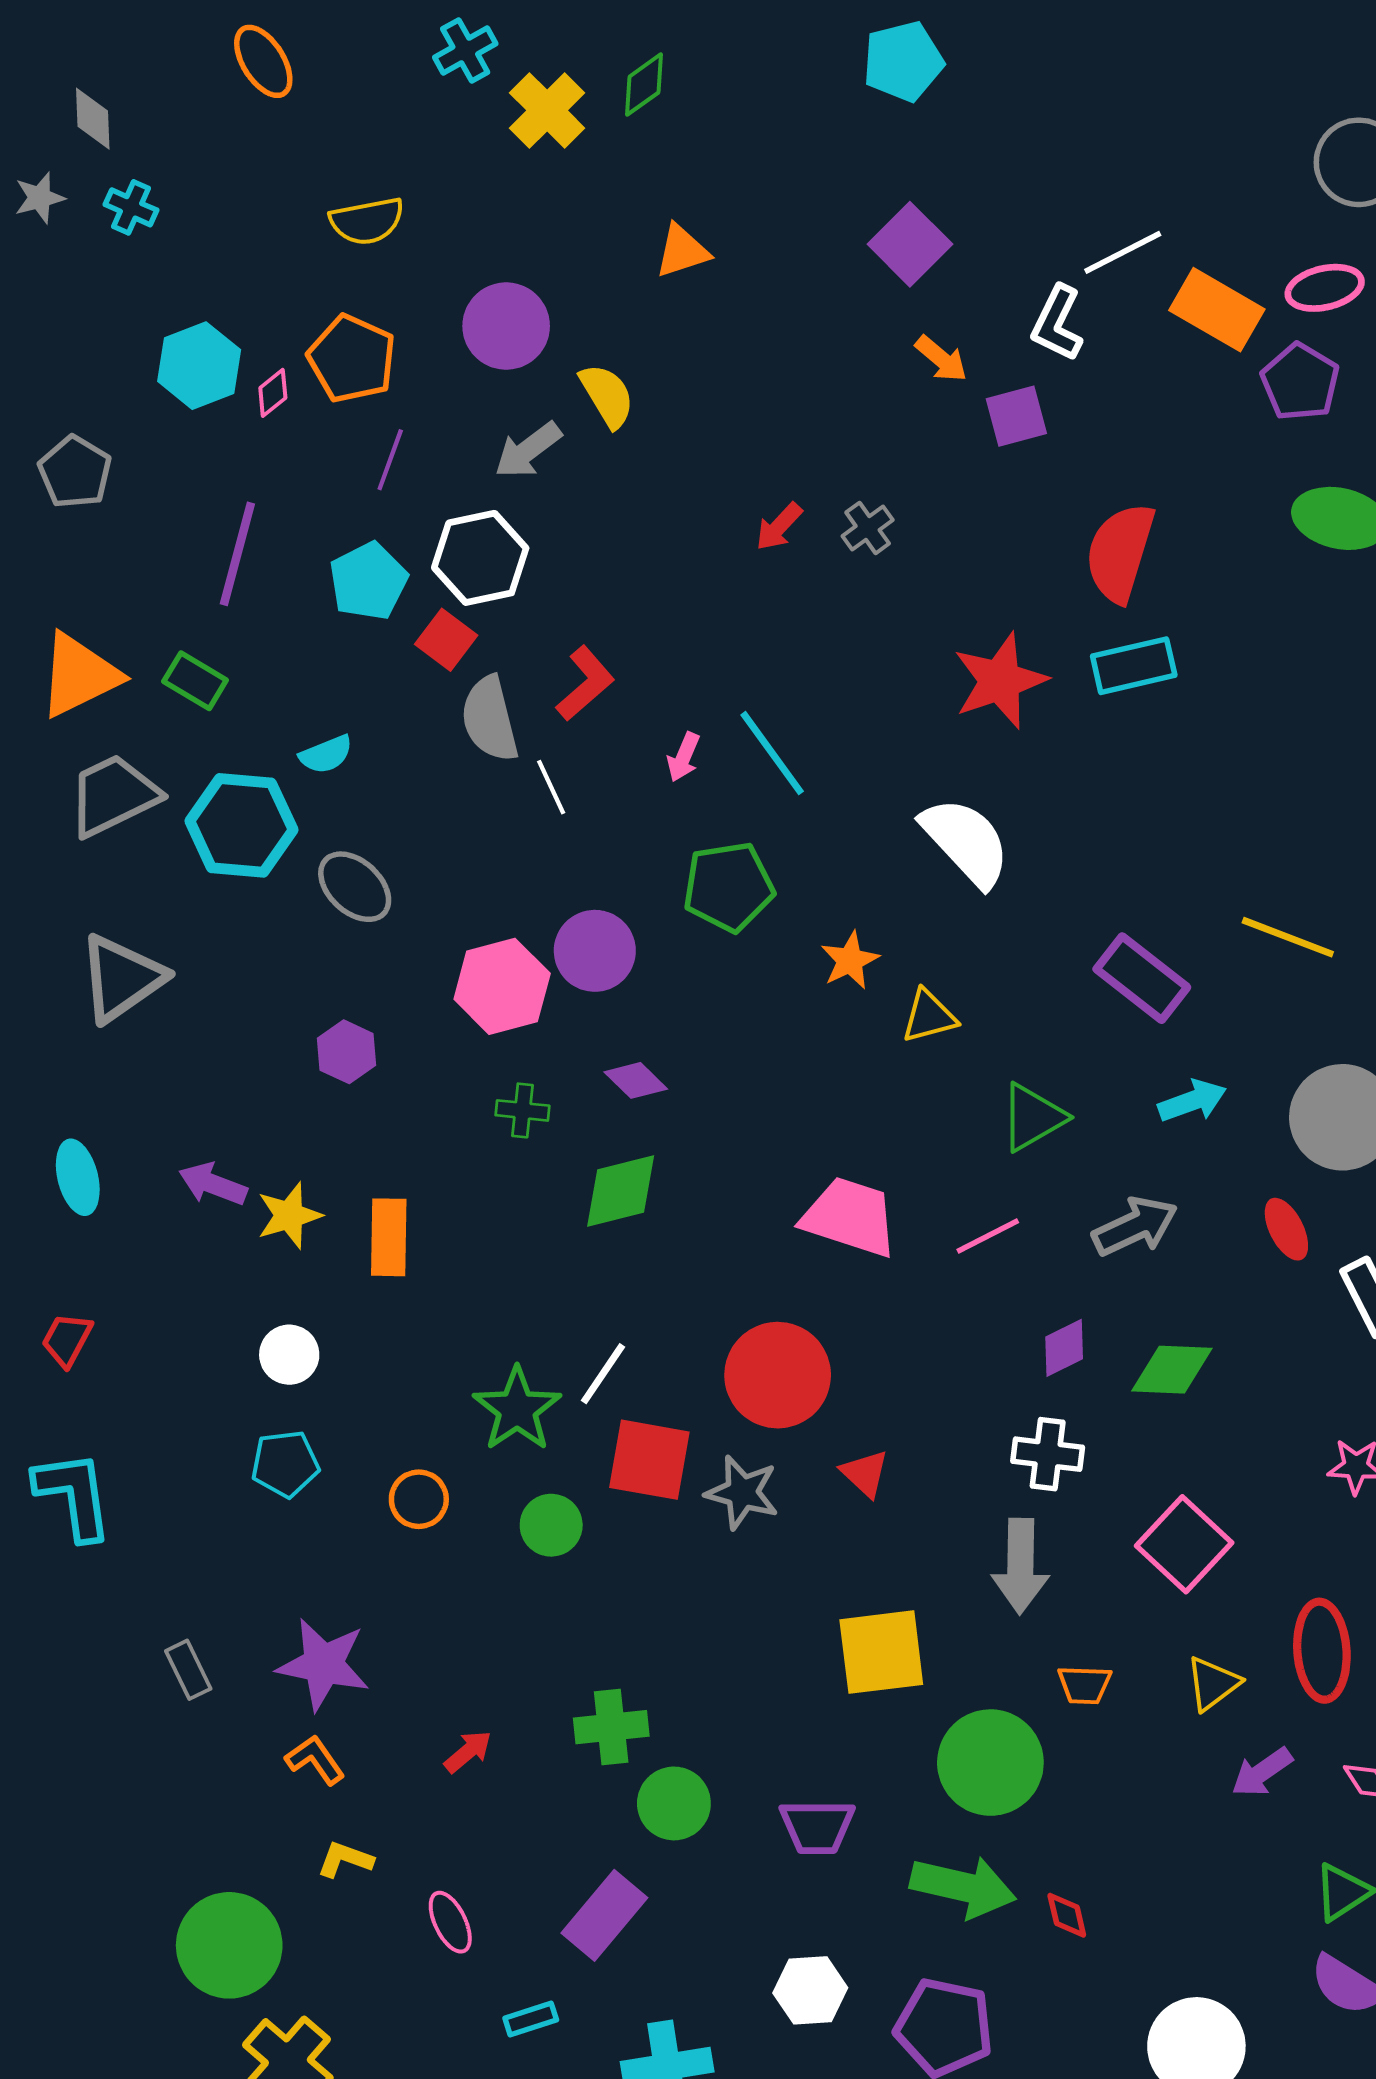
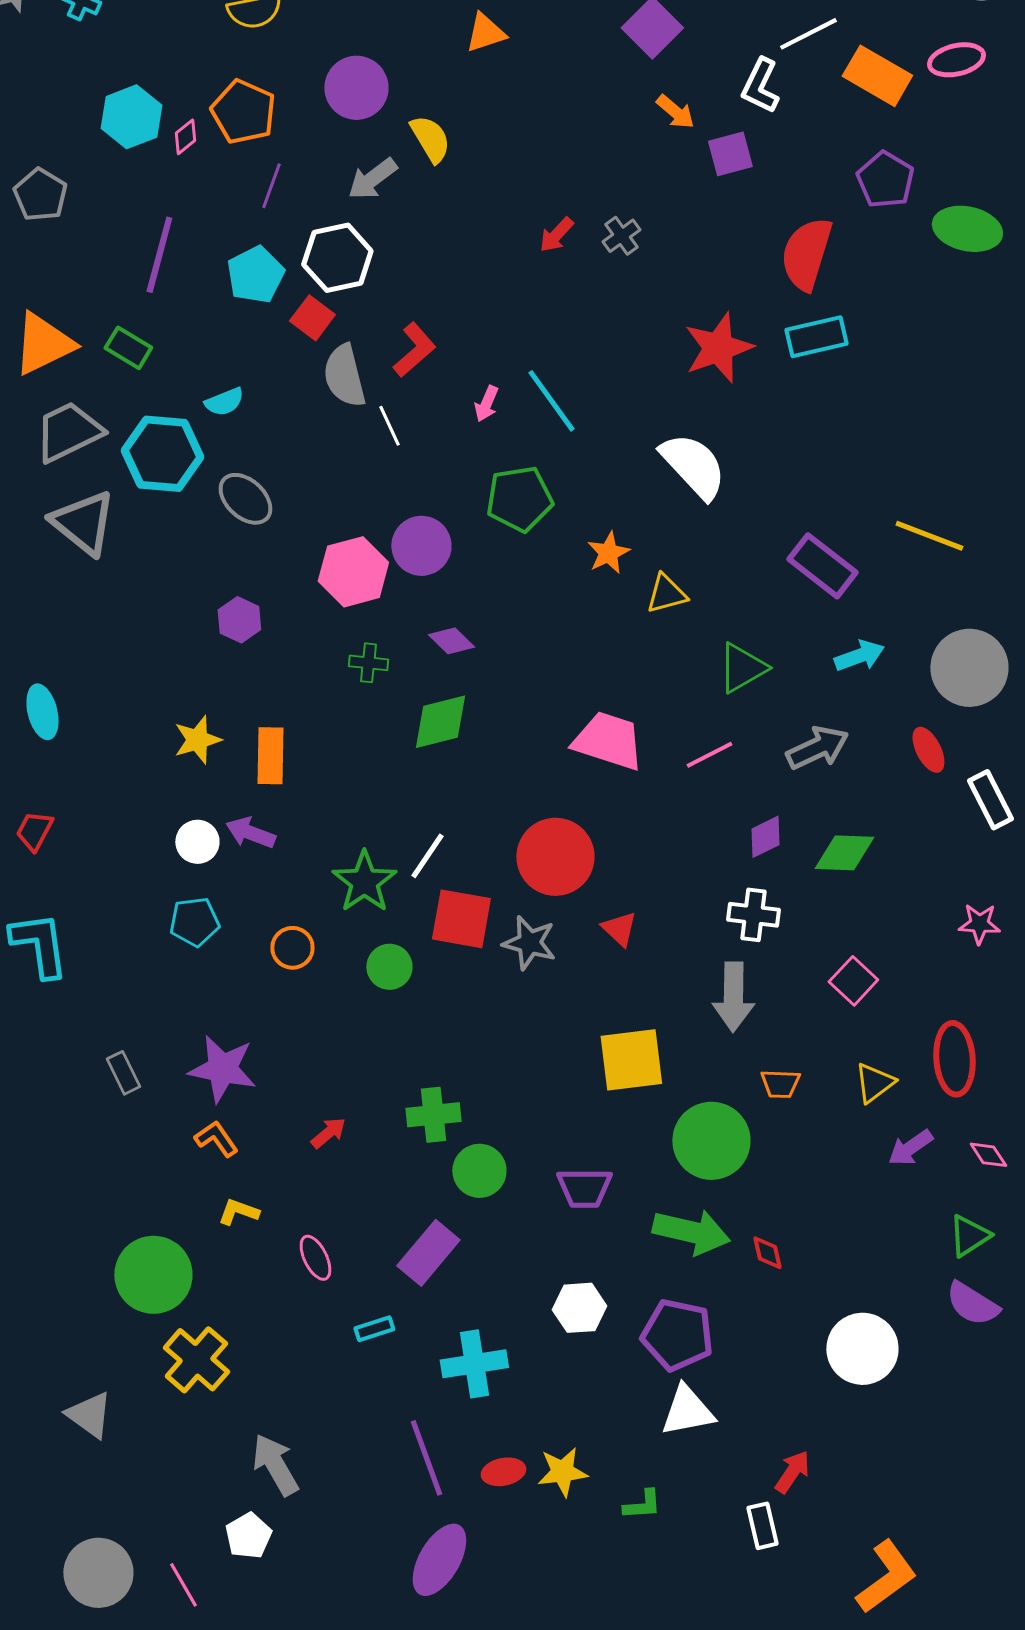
purple pentagon: (1300, 382) -> (885, 180), moved
gray triangle: (121, 978) -> (83, 523), moved, turned -46
purple arrow: (213, 1184) -> (250, 833), moved
pink square: (1184, 1544) -> (853, 981), size x0.7

